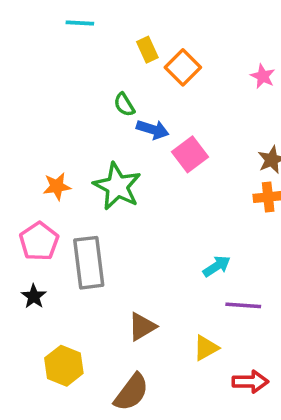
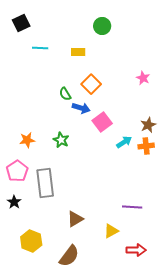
yellow rectangle: (147, 50) -> (78, 52), moved, turned -64
orange square: (183, 67) -> (91, 84), moved
green star: (117, 186) -> (61, 140), size x0.6
cyan arrow: (217, 266) -> (124, 142), moved

